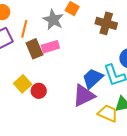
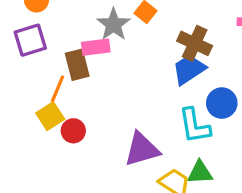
orange line: (24, 29) -> (58, 89), moved
pink rectangle: (50, 47) -> (96, 47), moved
blue trapezoid: (93, 78) -> (189, 69), moved

